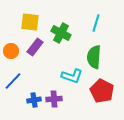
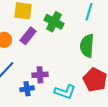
cyan L-shape: (72, 76) -> (65, 92), moved
purple cross: (54, 99) -> (40, 75), moved

